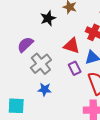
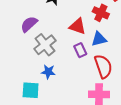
cyan square: (16, 106) -> (31, 90), moved

